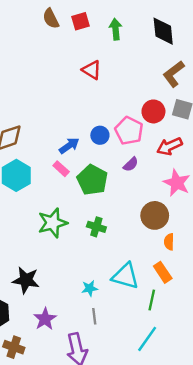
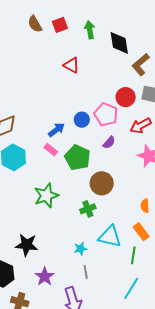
black diamond: (163, 31) -> (119, 43), moved
brown circle: (155, 215) -> (102, 183), moved
green cross: (96, 227) -> (88, 209), moved, turned -35

